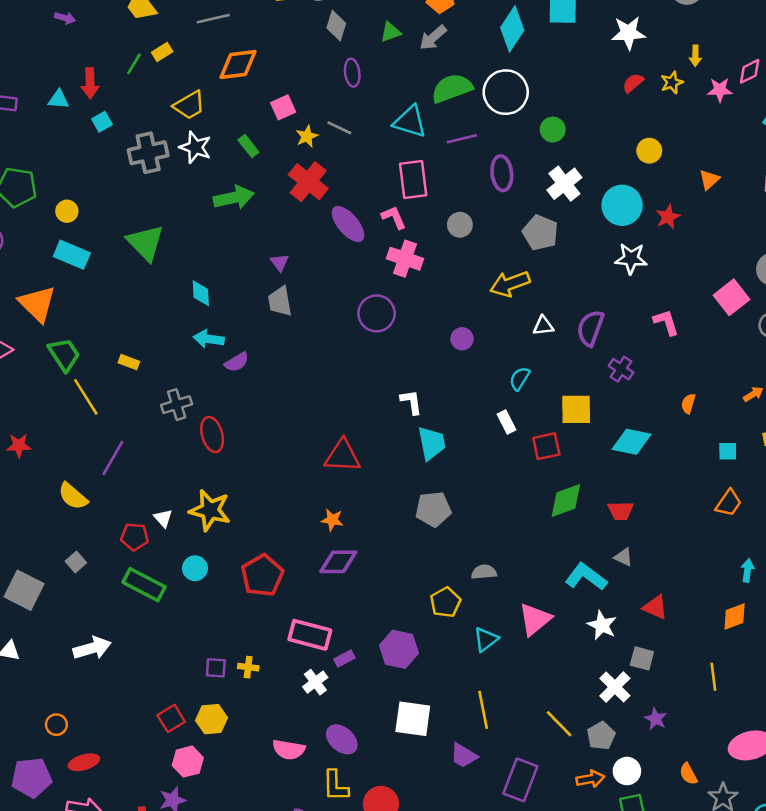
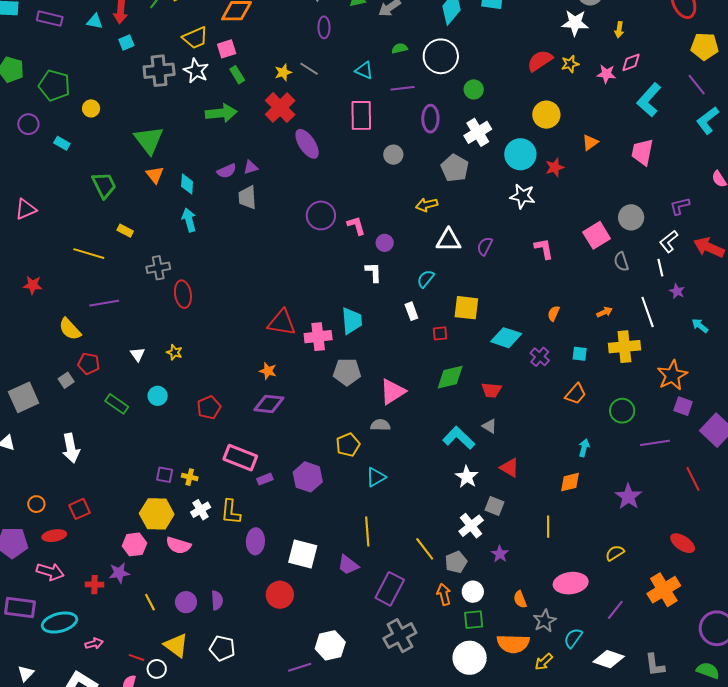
white star: (628, 33) -> (575, 23), moved
yellow arrow: (695, 56) -> (619, 30), moved
red semicircle: (633, 83) -> (540, 61), size x1.5
green semicircle: (452, 88) -> (400, 48), size x0.5
pink square: (283, 107) -> (227, 49), moved
cyan triangle: (410, 122) -> (364, 70), size x0.7
yellow circle: (649, 151) -> (546, 115), size x1.4
pink L-shape: (394, 217) -> (356, 226), moved
cyan rectangle: (72, 255) -> (62, 143), moved, size x0.6
pink cross: (405, 259) -> (318, 337), moved, turned -32
purple triangle: (280, 262) -> (251, 167), turned 42
yellow arrow: (510, 284) -> (427, 205), size x0.7
orange triangle: (37, 304) -> (155, 175), moved, size x0.6
white triangle: (543, 326) -> (449, 240), size x1.5
purple semicircle: (590, 328) -> (485, 246), size x0.7
cyan arrow: (209, 339) -> (189, 220), turned 60
green trapezoid: (64, 355) -> (104, 185), moved
purple semicircle: (237, 362) -> (227, 171), moved
purple cross: (621, 369) -> (540, 357), moved
yellow line: (86, 397) -> (89, 254), turned -48
white L-shape: (411, 402) -> (373, 272), moved
red square: (546, 446) -> (440, 333), size x0.7
purple line: (113, 458) -> (104, 303), turned 44
yellow star: (210, 510) -> (174, 352), size x0.5
red pentagon: (135, 537) -> (89, 364), moved
red pentagon: (262, 575) -> (209, 407), size x0.7
green rectangle: (144, 585) -> (117, 404), size x0.7
gray square: (24, 590) -> (24, 397), turned 32
pink triangle: (535, 619) -> (393, 392), moved
white arrow: (92, 648) -> (71, 448), turned 88
white cross: (315, 682) -> (201, 510), moved
red square: (171, 718) -> (80, 509), moved
yellow hexagon: (212, 719) -> (157, 514), size x1.4
white square: (413, 719) -> (303, 554), moved
purple ellipse: (342, 739) -> (255, 541), turned 45
pink semicircle: (289, 750) -> (178, 545), moved
orange arrow: (590, 779) -> (444, 594), turned -100
yellow L-shape: (335, 786) -> (231, 512), moved

